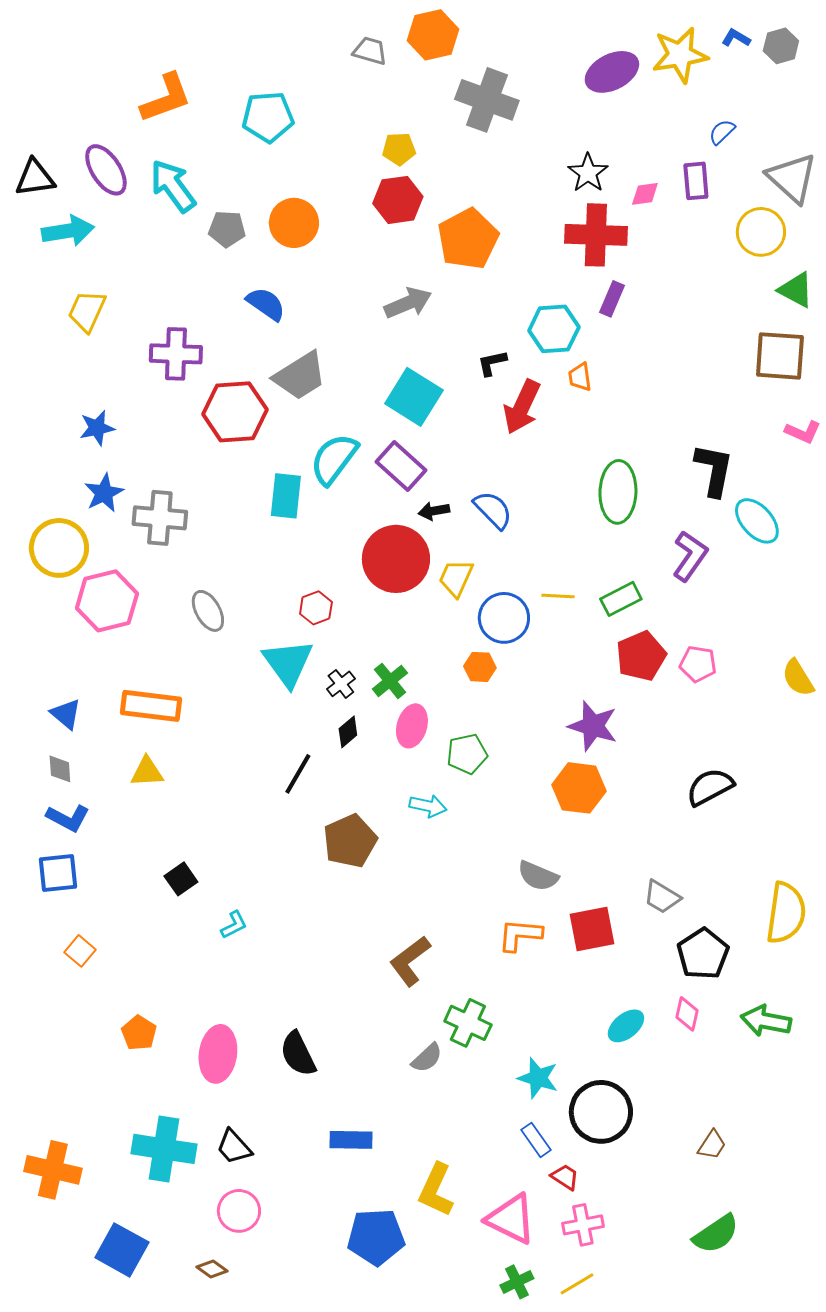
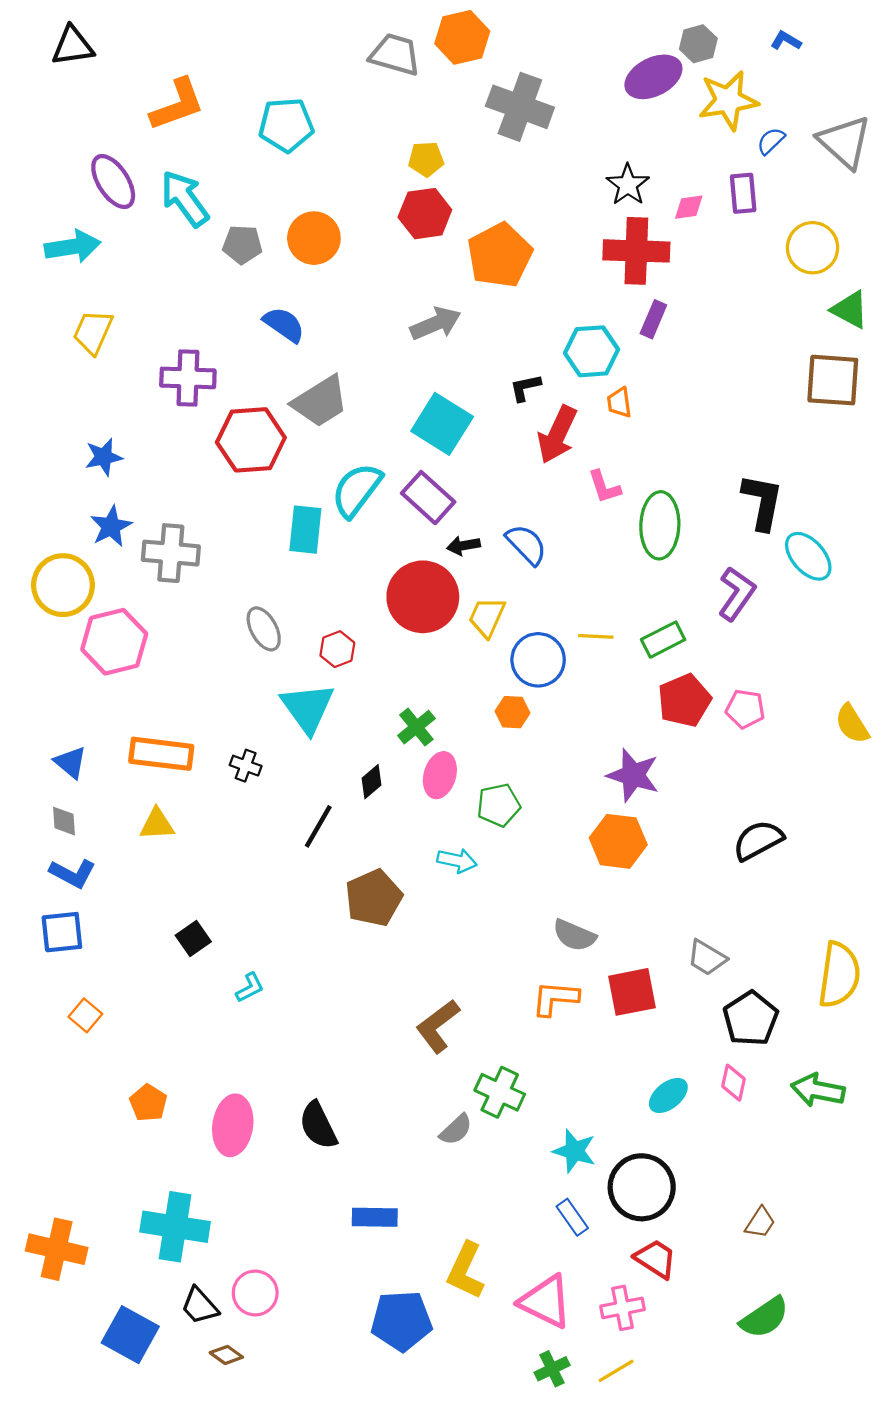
gray hexagon: (781, 46) -> (698, 44), moved
gray trapezoid: (370, 51) -> (395, 54), size x1.4
yellow star: (680, 55) -> (728, 100), moved
black triangle: (35, 178) -> (73, 46), moved
gray triangle: (792, 178) -> (845, 142), moved
pink L-shape: (803, 432) -> (604, 487), moved, turned 48
gray ellipse: (208, 611) -> (264, 629), moved
black cross: (341, 684) -> (246, 766), moved, turned -32
black trapezoid: (234, 1147) -> (200, 1306), moved
red trapezoid: (565, 1177) -> (656, 1259), moved, size x1.4

